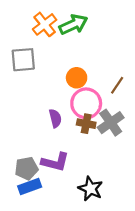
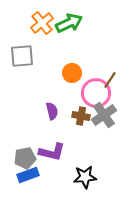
pink circle: (86, 103) -> (96, 93), moved
black star: (90, 189) -> (85, 177), turned -30

